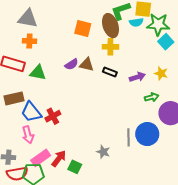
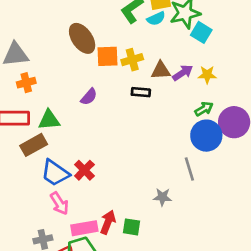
brown ellipse: (111, 26) -> (82, 38), moved
orange square: (83, 29) -> (108, 56), moved
brown triangle: (87, 65) -> (161, 70), moved
purple arrow: (137, 77) -> (183, 73), moved
brown rectangle: (14, 98) -> (34, 145), moved
blue circle: (147, 134) -> (206, 136), moved
pink rectangle: (41, 158) -> (84, 228), turned 42

